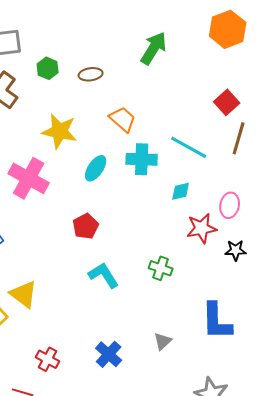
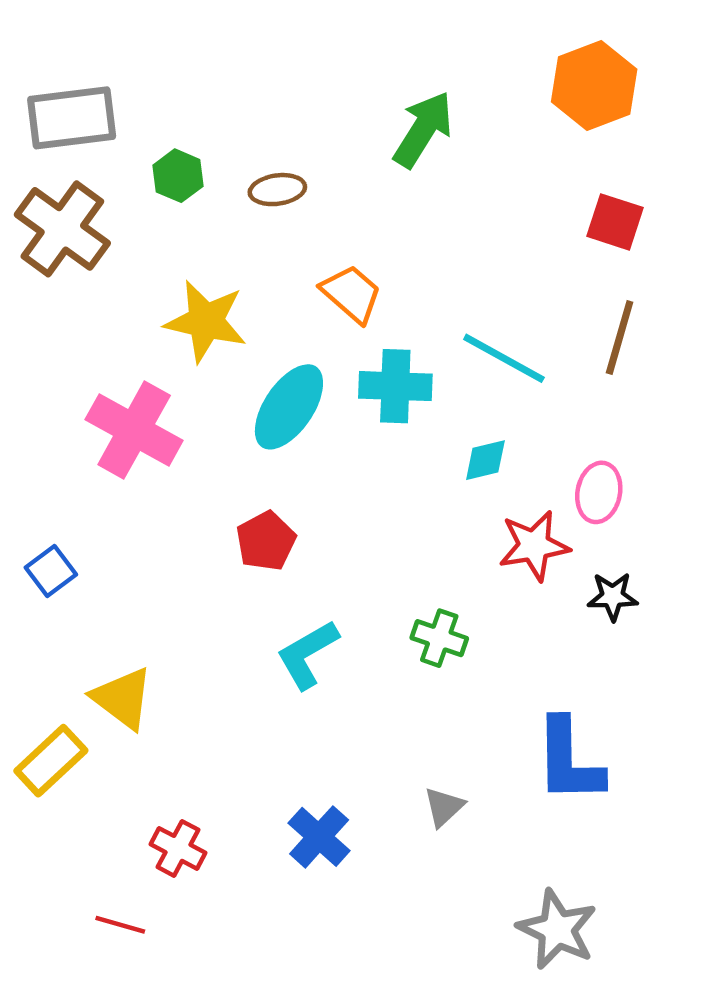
red square: (227, 102) -> (615, 222), moved, turned -30
cyan ellipse: (96, 168) -> (289, 407), size x1.4
cyan L-shape: (104, 275) -> (307, 654), turned -88

